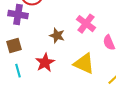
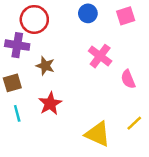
brown star: (57, 36) -> (45, 66), moved
yellow triangle: (84, 64) -> (98, 134), moved

